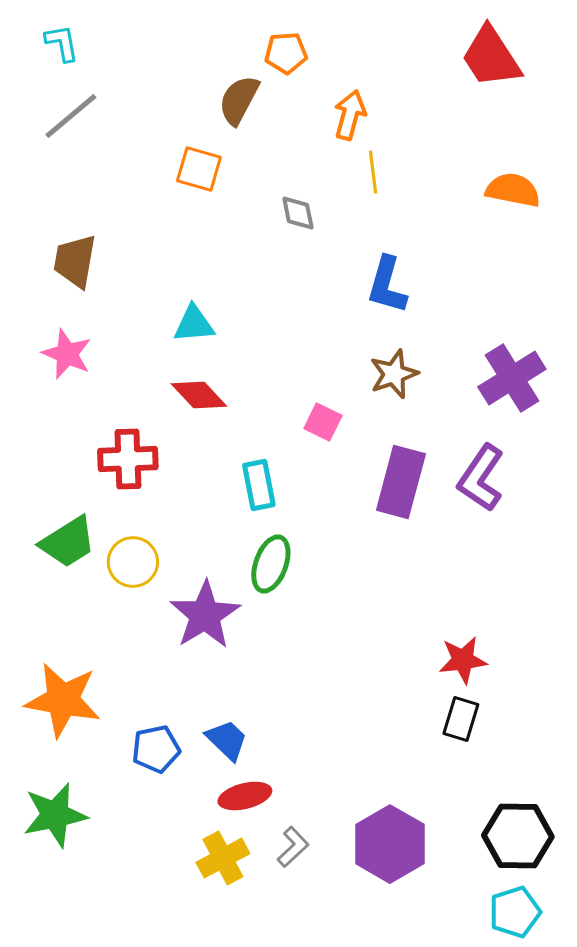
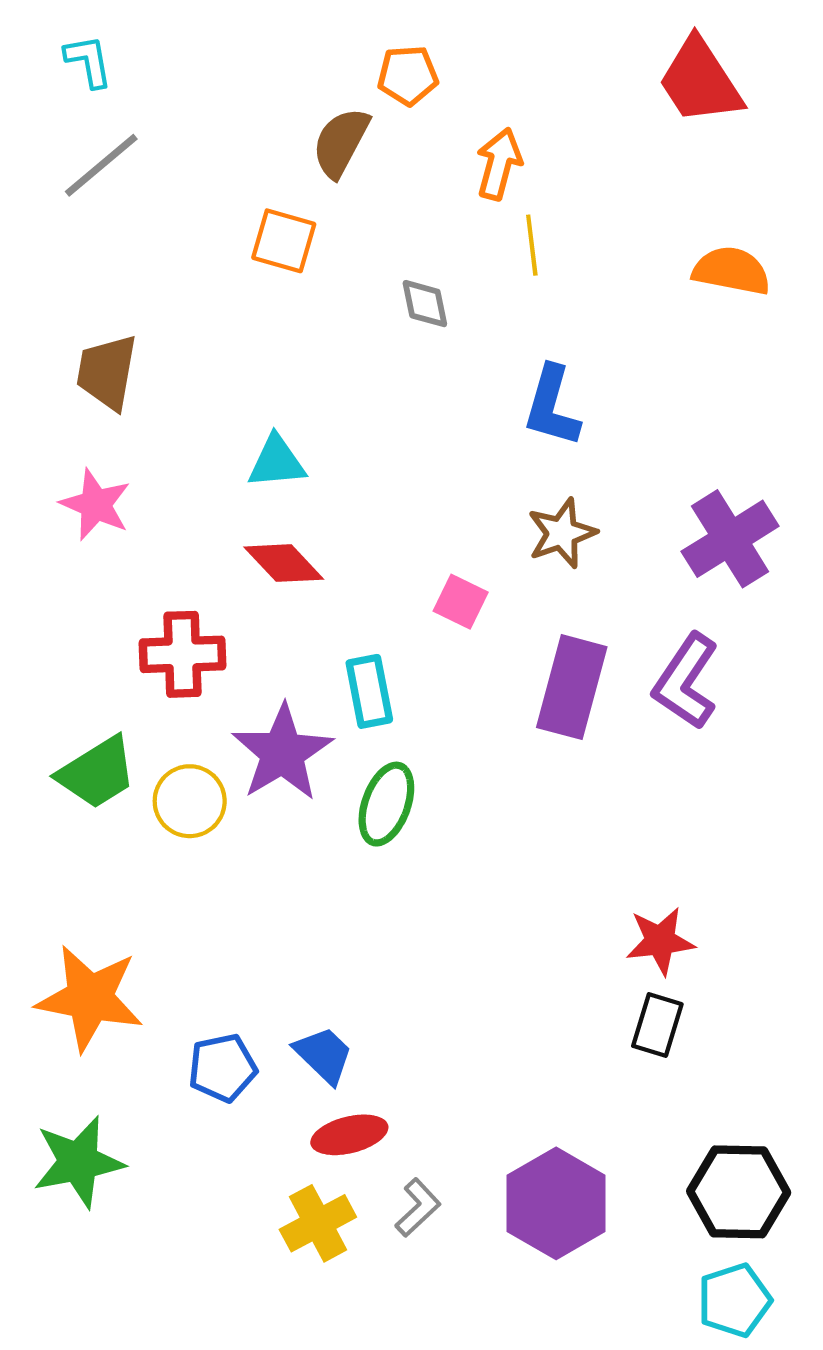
purple star: (205, 615) -> (282, 753), moved

